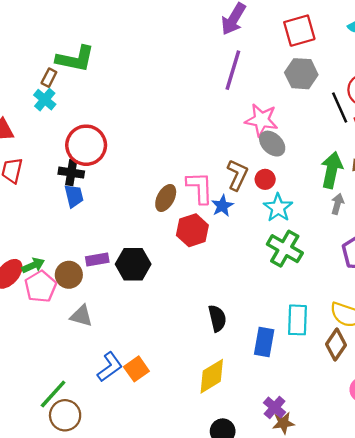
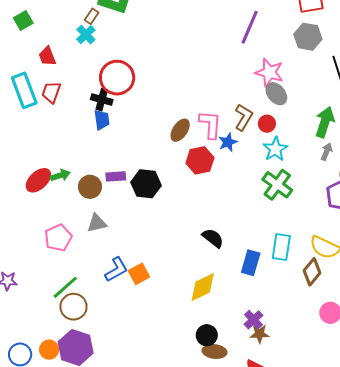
pink pentagon: (41, 287) -> (58, 238), moved
gray triangle: (81, 316) -> (97, 223), turned -35
black semicircle: (217, 318) -> (213, 238), turned -45

